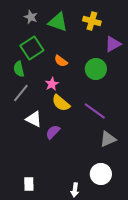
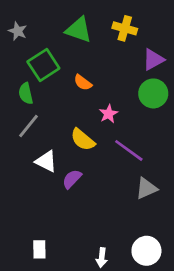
gray star: (31, 17) -> (18, 31), moved
green circle: (96, 69) -> (153, 93), moved
pink star: (52, 84) -> (108, 114), moved
white circle: (101, 174) -> (146, 251), moved

